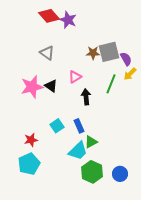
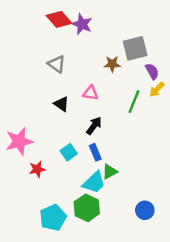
gray square: (109, 52) -> (135, 48), moved
pink triangle: (75, 77) -> (90, 93), turned 40
pink star: (32, 87) -> (19, 141), moved
black arrow: (86, 97) -> (94, 126), moved, turned 42
cyan pentagon: (29, 164) -> (53, 218), moved
green hexagon: (92, 172) -> (87, 208), moved

